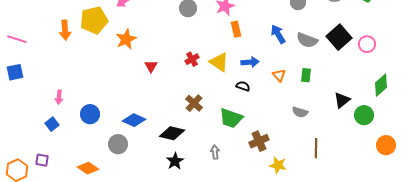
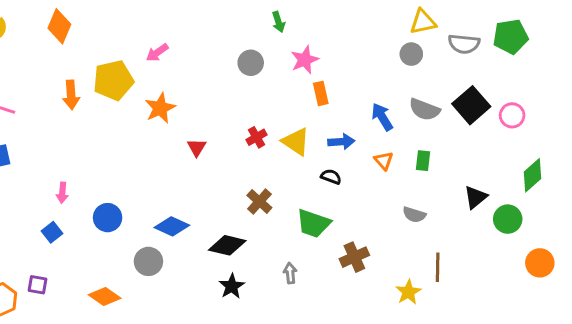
blue arrow: (278, 34) -> (382, 117), moved
yellow star: (278, 165) -> (408, 292), moved, turned 30

